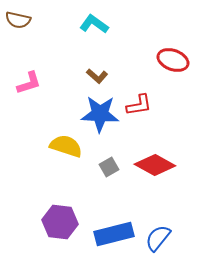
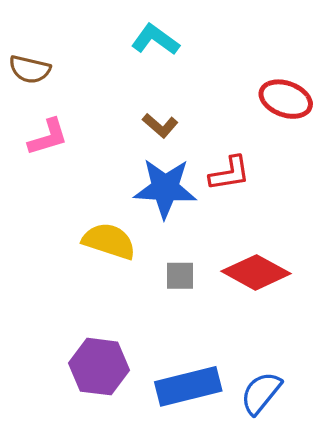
brown semicircle: (18, 20) -> (30, 69), moved
gray square: (109, 167) -> (180, 276), turned 30

